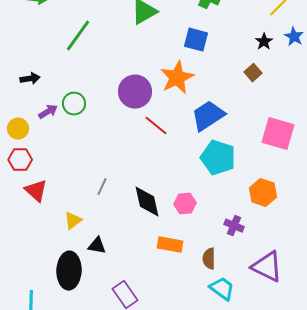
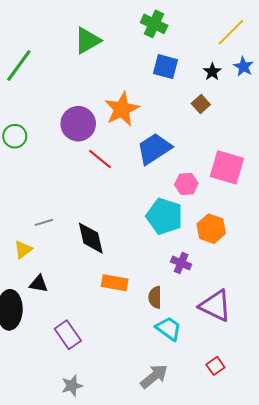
blue square: (196, 40) -> (165, 67), moved
cyan pentagon: (218, 158) -> (164, 216), moved
gray line: (102, 187) -> (44, 222), turned 48
pink hexagon: (185, 204) -> (186, 184), moved
yellow triangle: (73, 221) -> (23, 250), moved

